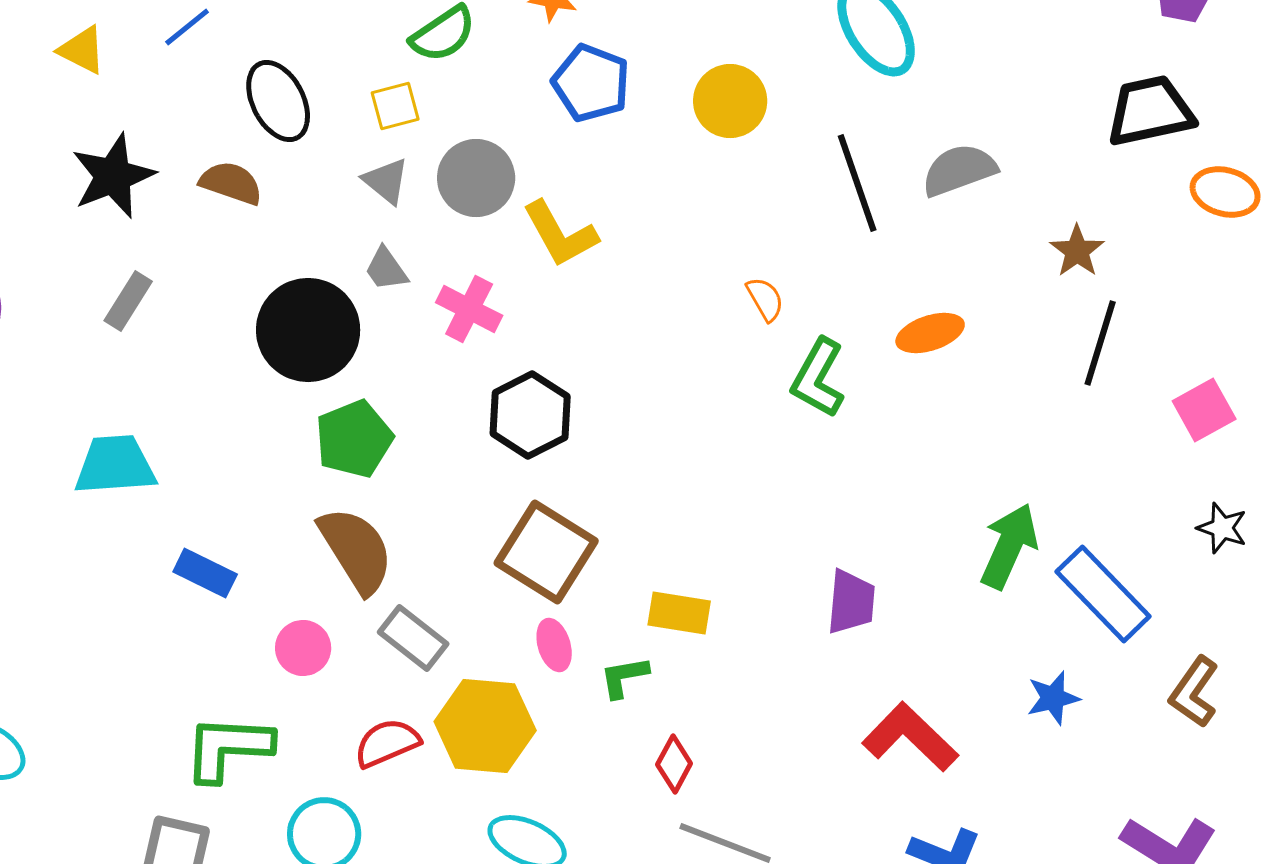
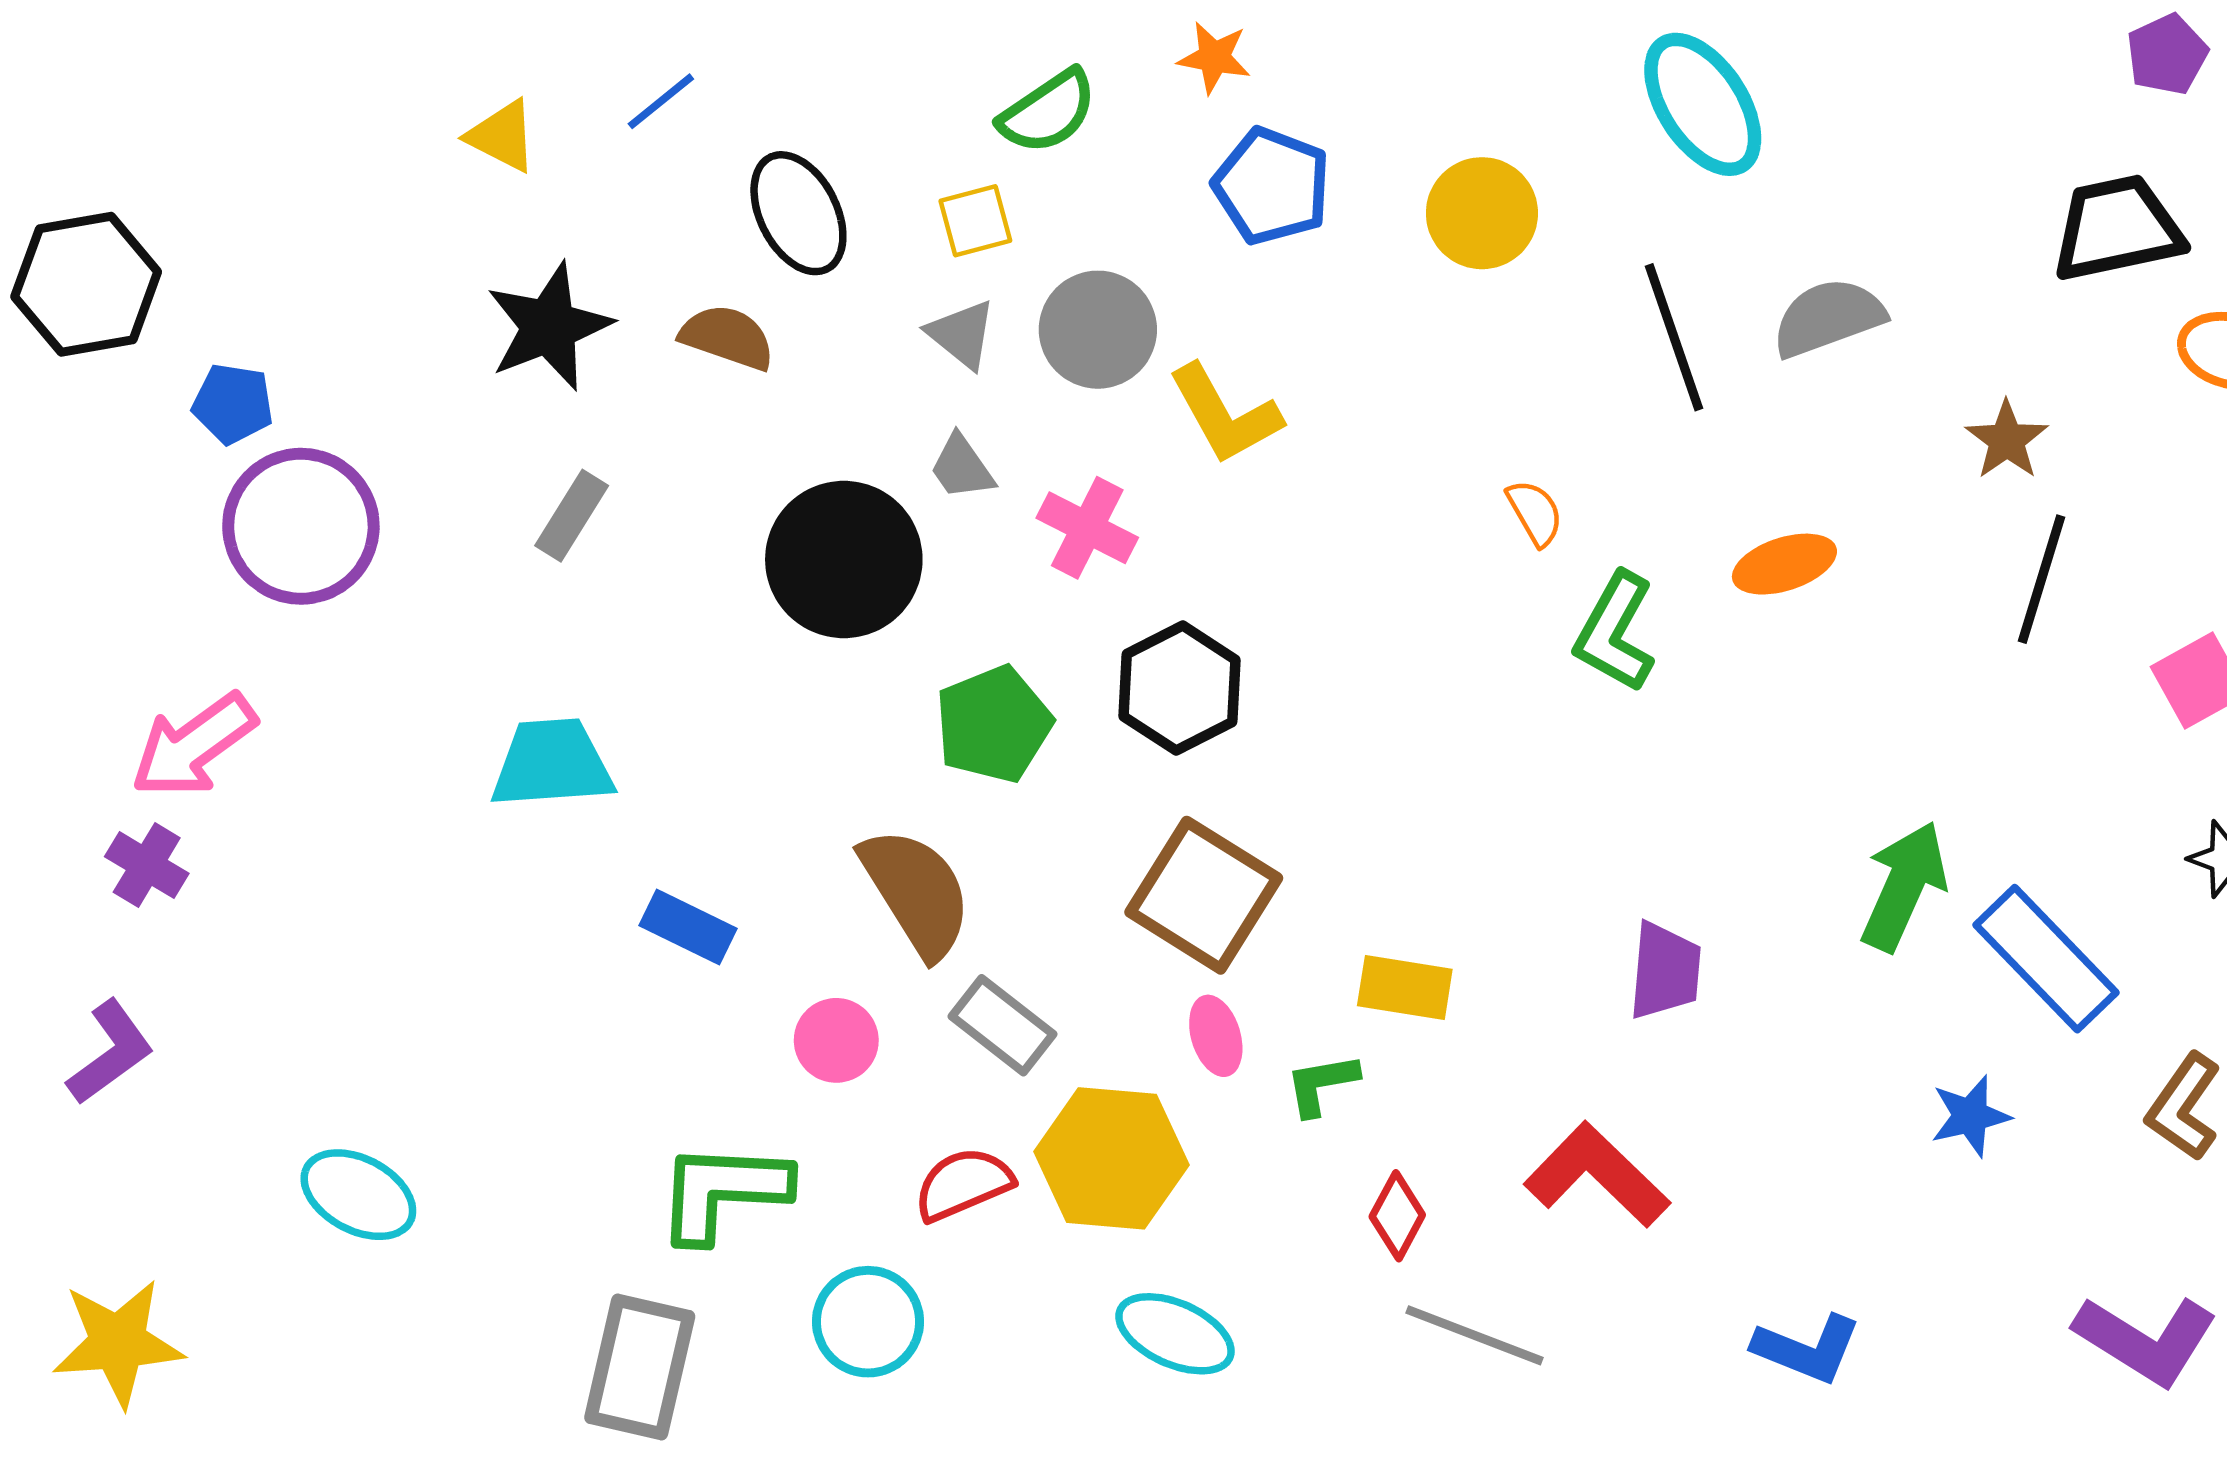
green pentagon: (354, 439) -> (994, 724), moved
red L-shape: (910, 737) -> (1597, 1175), moved

